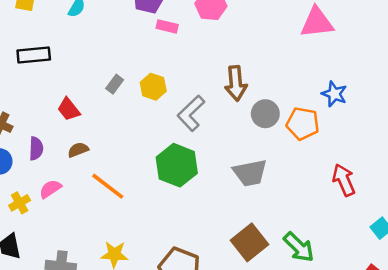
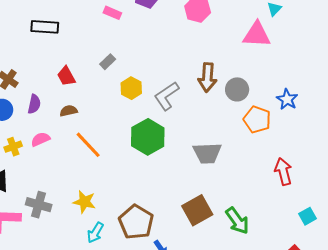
pink triangle: (317, 22) -> (257, 35), moved
pink rectangle: (167, 26) -> (112, 13), moved
yellow hexagon: (153, 87) -> (131, 88), moved
gray circle: (265, 114) -> (237, 89), moved

